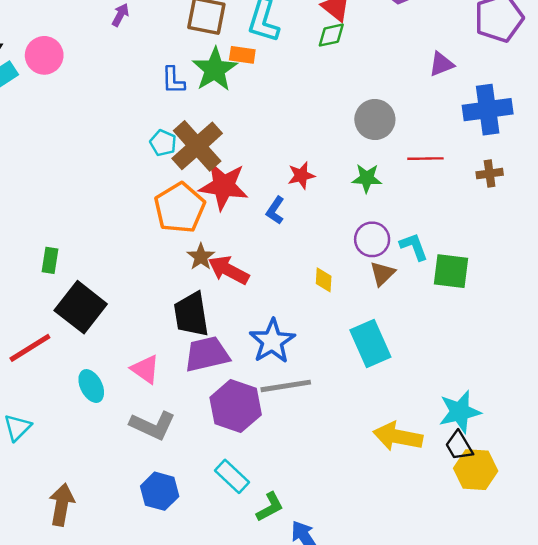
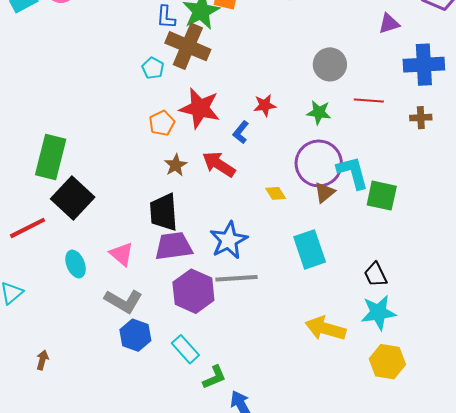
brown cross: (197, 146) -> (188, 46), moved, turned -30
orange pentagon: (180, 208) -> (162, 123), size x0.6
purple circle: (372, 239) -> (319, 163), size x1.6
cyan L-shape: (414, 247) -> (353, 172), size x1.4
green rectangle: (50, 260) -> (51, 157), size x2.0
red arrow: (229, 270) -> (219, 164), moved
yellow diamond: (324, 280) -> (276, 193), turned -40
black trapezoid: (459, 446) -> (376, 275), moved
blue hexagon: (160, 491) -> (135, 335), moved
brown arrow: (62, 505) -> (42, 360), size x0.6

